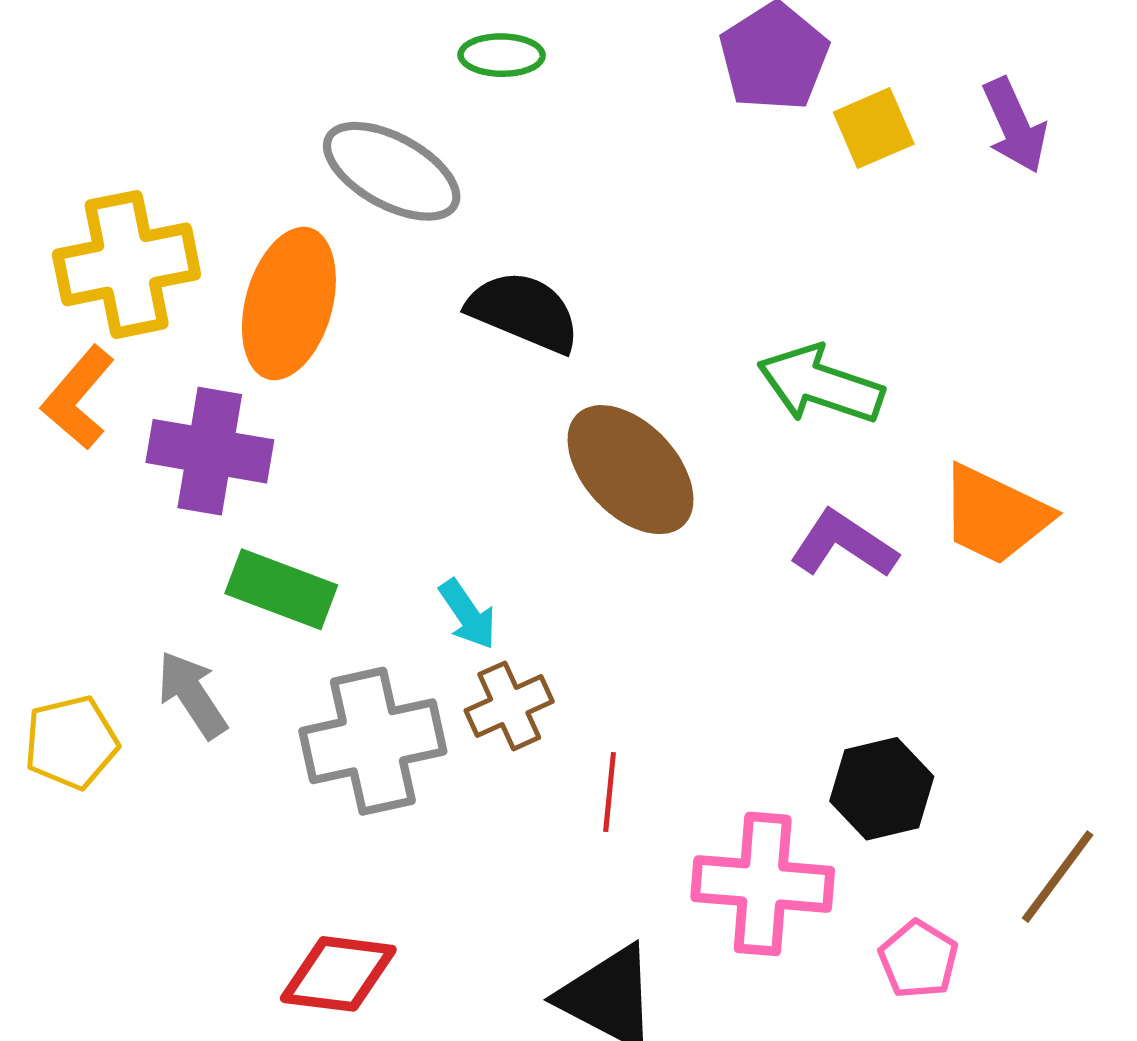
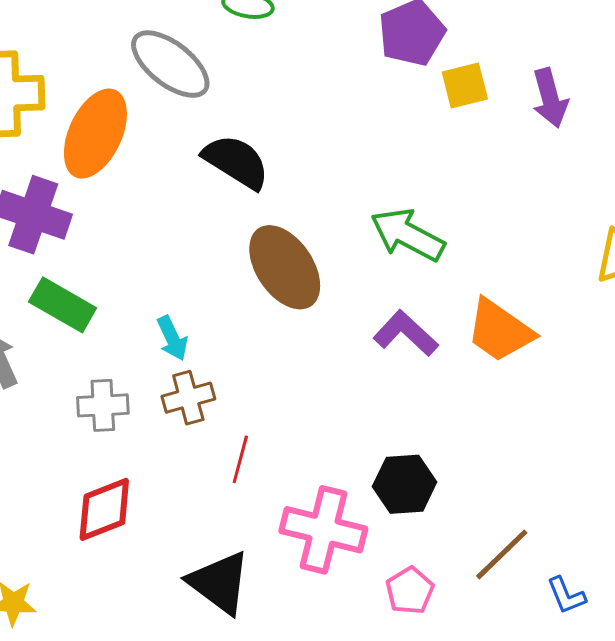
gray cross: (373, 741) -> (103, 405), size x0.6
red diamond: (338, 974) -> (104, 509), moved, turned -38

